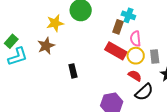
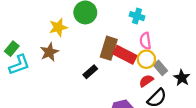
brown rectangle: (118, 27) -> (109, 48), moved, size x1.5
gray rectangle: (155, 57) -> (160, 68), moved, turned -32
black rectangle: (73, 71) -> (90, 72), moved, turned 64
red semicircle: (135, 76) -> (146, 81), turned -64

